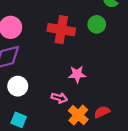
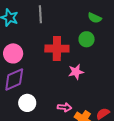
pink star: (77, 74) -> (76, 72), moved

